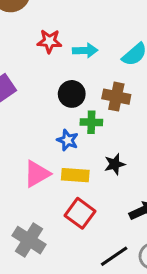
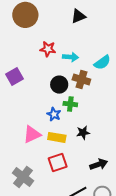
brown cross: (116, 97) -> (81, 80), moved
red square: (80, 213) -> (58, 163), turned 30

